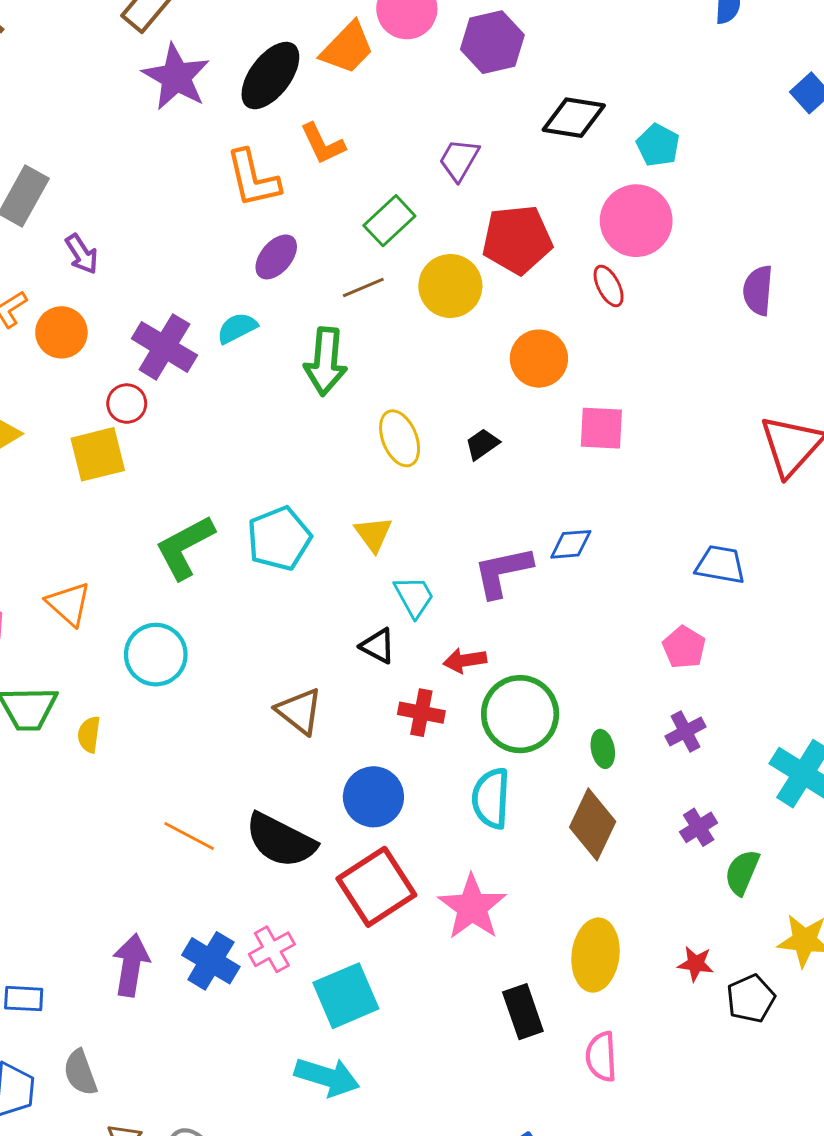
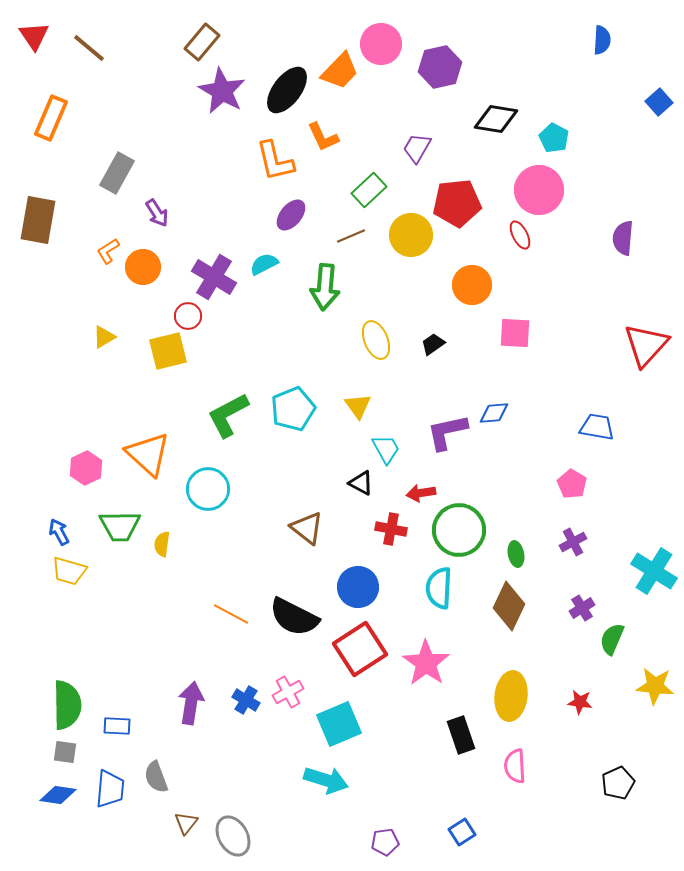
orange triangle: (69, 604) -> (148, 454), size x1.4
blue cross: (211, 961) -> (246, 700), size x0.7
black pentagon: (751, 999) -> (618, 783), moved

